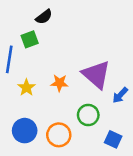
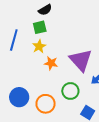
green square: (30, 39) -> (40, 27), moved
yellow star: (26, 88) -> (39, 46), moved

